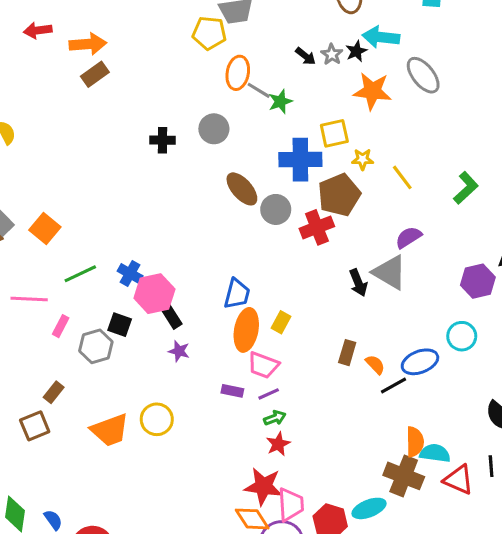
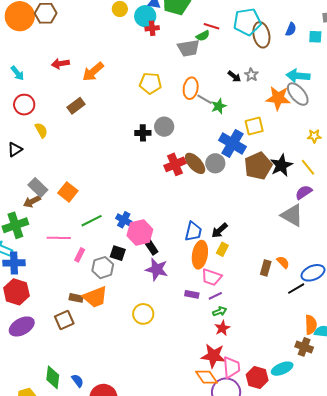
yellow pentagon: (209, 33) -> (150, 83), moved
cyan arrow: (381, 37) -> (298, 76), moved
orange arrow: (88, 44) -> (93, 72), turned 145
black star: (356, 51) -> (281, 165), moved, size x1.6
brown rectangle: (95, 74) -> (76, 106), moved
gray ellipse: (423, 75) -> (298, 94), moved
gray circle: (214, 129) -> (164, 127), moved
yellow star: (363, 159) -> (314, 136), moved
blue cross: (300, 160) -> (232, 143), turned 32
yellow line: (402, 177) -> (308, 167), moved
gray circle: (276, 209) -> (215, 163), moved
red cross: (317, 227) -> (175, 164), moved
black arrow: (358, 283) -> (219, 230), moved, turned 72
purple star: (179, 351) -> (157, 269), size x1.6
orange semicircle: (375, 365) -> (283, 262), moved
brown rectangle: (54, 392) -> (76, 298), turned 64
orange trapezoid: (110, 430) -> (95, 297), moved
brown cross: (404, 476) -> (304, 347), size x0.7

